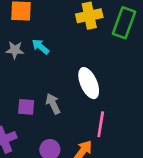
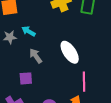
gray arrow: (53, 104) -> (36, 56), moved

